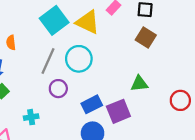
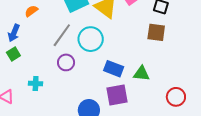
brown square: (146, 38) -> (156, 32), turned -36
orange semicircle: (11, 43) -> (31, 11), turned 48
blue rectangle: (92, 104) -> (114, 69), moved, turned 36

